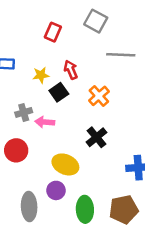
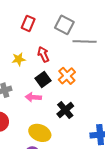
gray square: (96, 21) -> (64, 25), moved
black square: (59, 92) -> (43, 80), moved
pink arrow: (45, 122) -> (33, 97), moved

